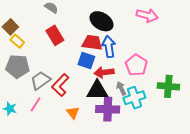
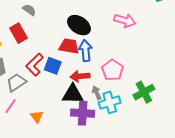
red rectangle: (55, 35) -> (18, 33), moved
blue square: (86, 61) -> (53, 66), moved
red L-shape: (60, 85) -> (35, 65), moved
green cross: (168, 86) -> (144, 92), turned -35
orange triangle: (73, 113) -> (37, 117), moved

